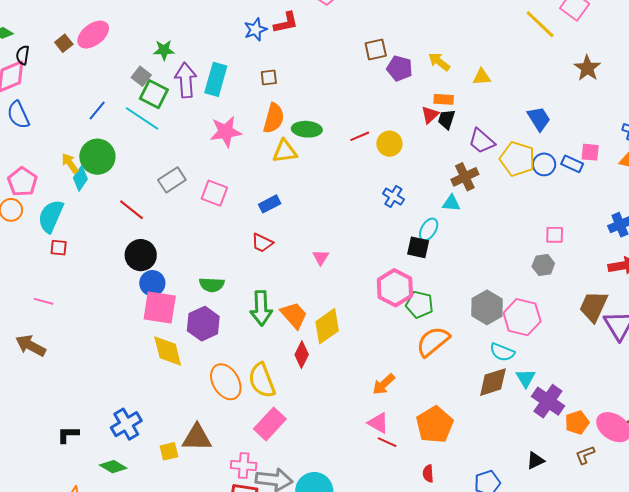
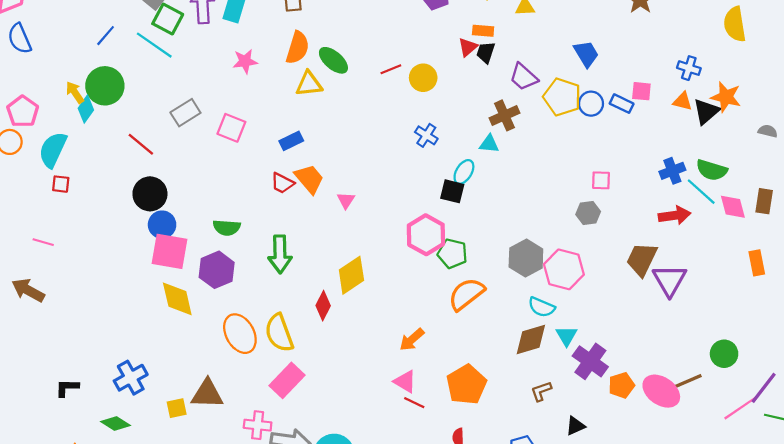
green ellipse: (307, 129) -> (333, 60), turned 36
pink star: (226, 132) -> (245, 61), size x0.7
orange trapezoid: (294, 315) -> (309, 179), moved
brown L-shape: (585, 455) -> (541, 391), moved

